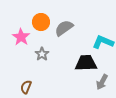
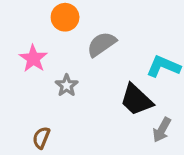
orange circle: (41, 22) -> (65, 17), moved
black trapezoid: (86, 63) -> (136, 100), turned -135

